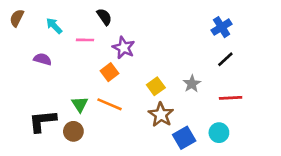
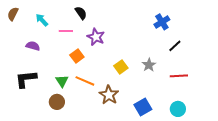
blue cross: (222, 27) -> (162, 22), moved
orange square: (109, 72) -> (77, 56), moved
brown star: (161, 115) -> (109, 95), moved
black L-shape: (42, 121) -> (26, 79), moved
cyan circle: (219, 133) -> (178, 109), moved

